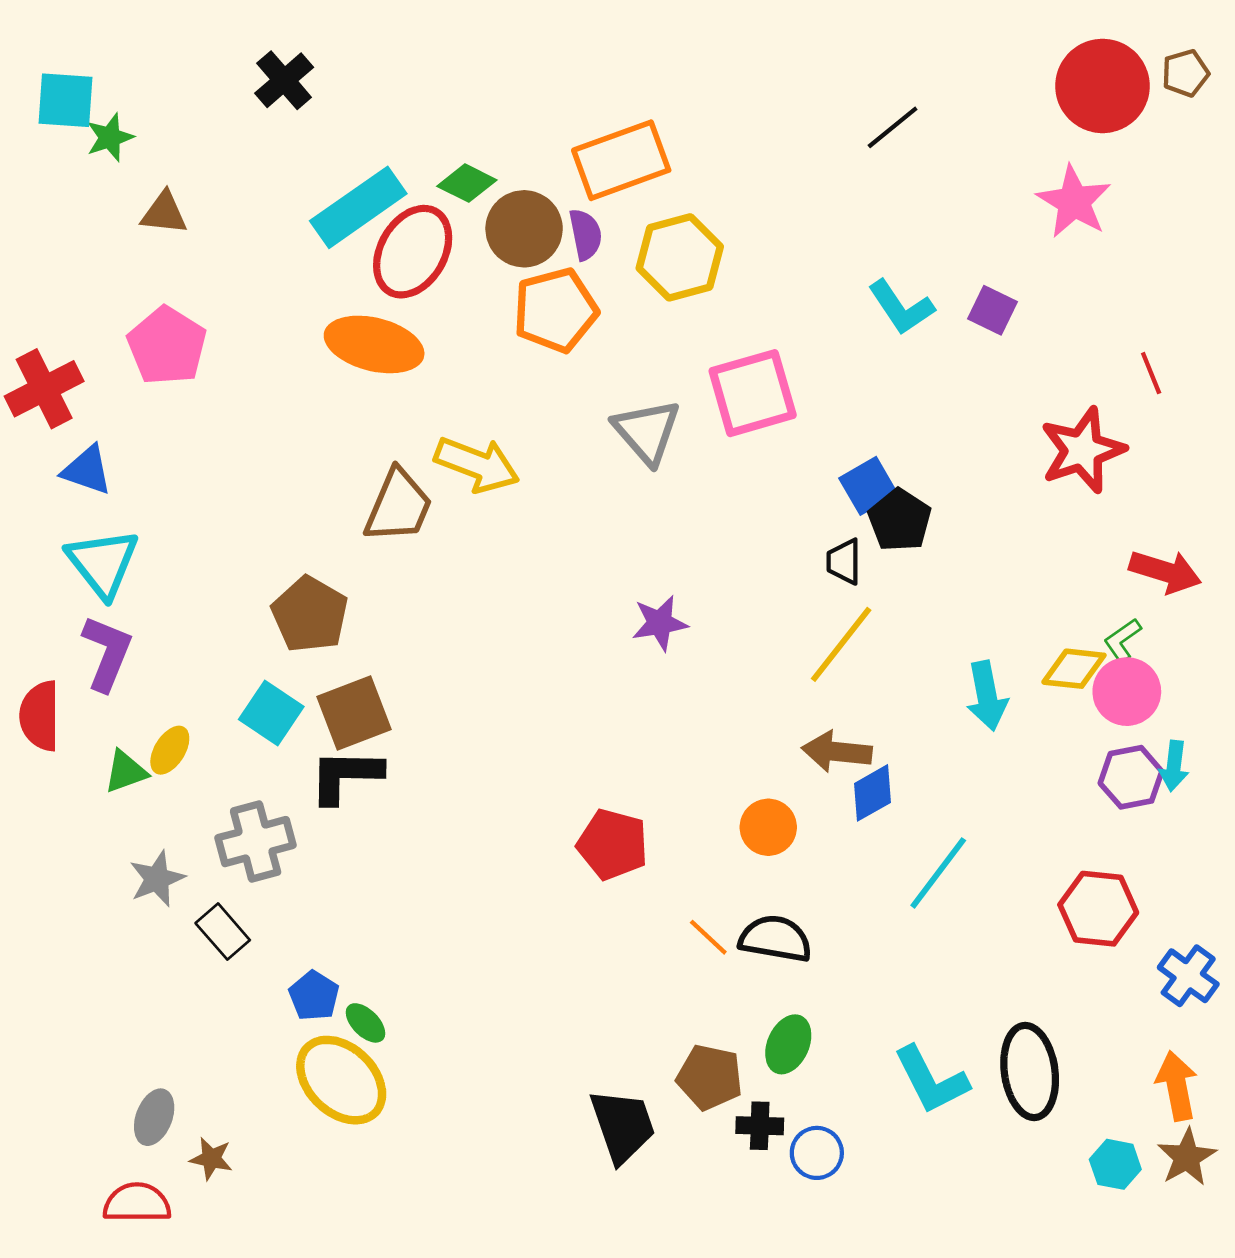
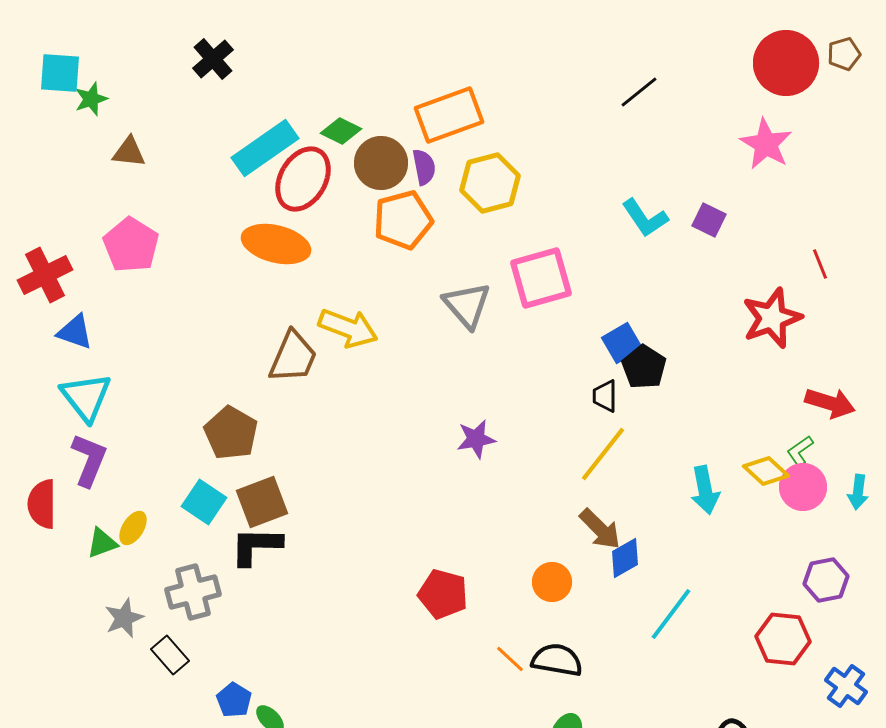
yellow diamond: (1074, 669) -> (766, 471), turned 36
brown arrow: (837, 752) -> (600, 529), turned -141
cyan arrow: (1174, 766) -> (858, 492), moved
purple hexagon: (1131, 777) -> (826, 580), moved

